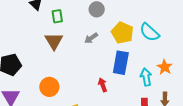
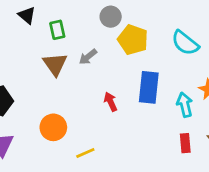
yellow pentagon: (122, 33) -> (133, 40), moved
gray arrow: (91, 38) -> (88, 57), moved
red arrow: (103, 85) -> (111, 102), moved

